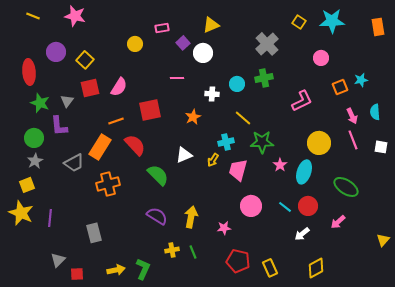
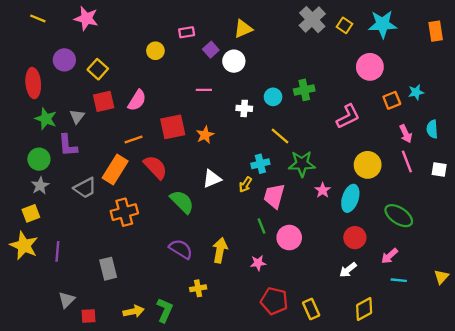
gray cross: (267, 44) -> (312, 20), moved
pink circle: (321, 58) -> (370, 67), size x1.5
orange star: (193, 117) -> (205, 135), moved
cyan line: (285, 207) -> (399, 280), moved, turned -32
green line: (193, 252) -> (262, 226), moved

